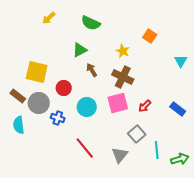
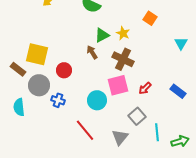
green triangle: (80, 50) -> (102, 35), moved
brown rectangle: (18, 96) -> (18, 69), moved
cyan circle: (87, 107) -> (97, 100), moved

